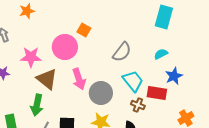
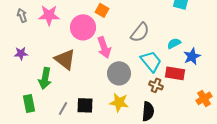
cyan semicircle: (161, 54) -> (174, 43), moved
pink star: (31, 57) -> (49, 15), moved
pink arrow: (79, 79) -> (104, 47), moved
green arrow: (37, 105) -> (45, 78), moved

